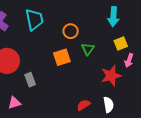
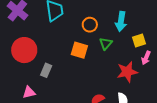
cyan arrow: (113, 17) -> (121, 21), moved
orange square: (62, 57) -> (79, 50), turned 30
gray rectangle: (30, 80) -> (46, 70), turned 40

